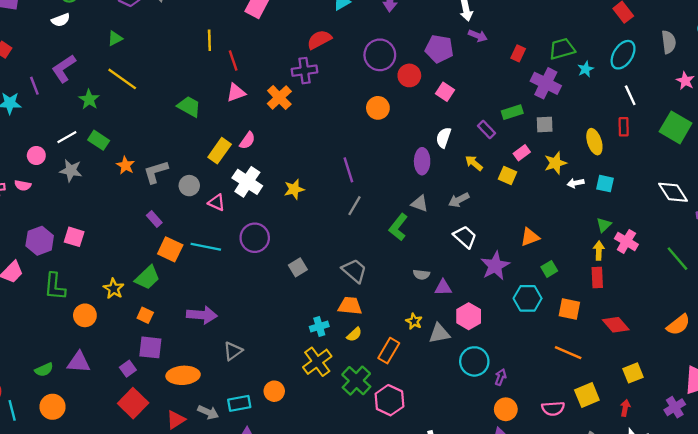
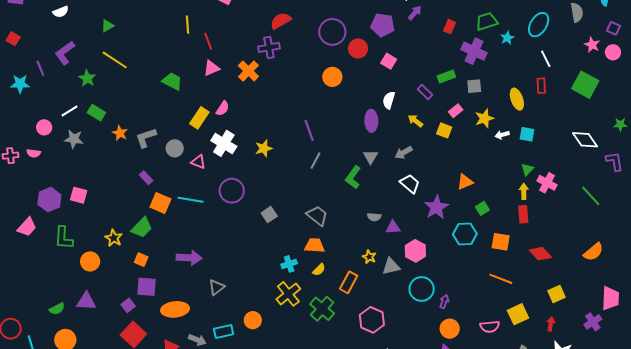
purple arrow: (478, 36) -> (415, 13), turned -70
gray triangle: (420, 204) -> (371, 157), turned 42
pink hexagon: (389, 400) -> (372, 320), moved

